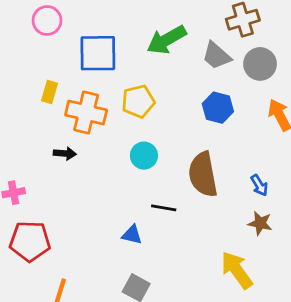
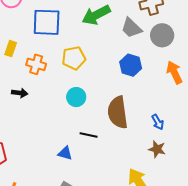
orange cross: (86, 113) -> (36, 64), size x0.7

